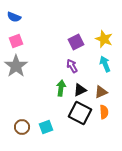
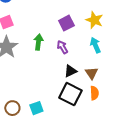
green arrow: (61, 88) -> (38, 42), moved
brown triangle: (101, 92) -> (91, 73), turned -40

